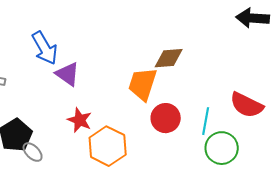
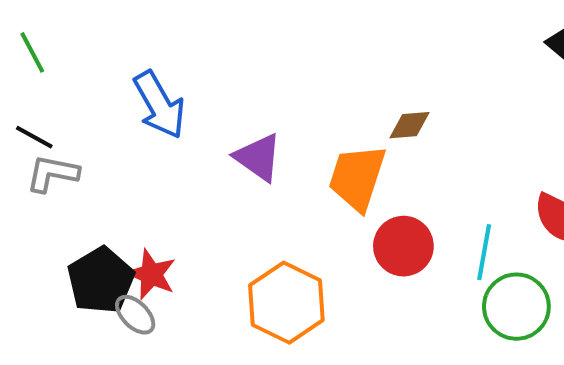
brown diamond: (169, 58) -> (409, 125), size x0.7
purple triangle: (68, 74) -> (258, 157), moved
red star: (80, 120) -> (151, 274), moved

